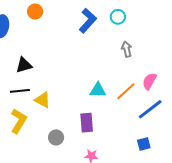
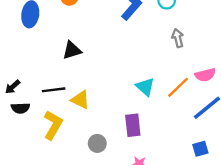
black triangle: (24, 65) -> (72, 50), moved
pink semicircle: (149, 81) -> (205, 75), turned -132
cyan triangle: (98, 90) -> (145, 87), turned 42

